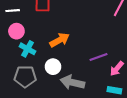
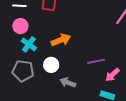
gray arrow: (72, 82) -> (68, 82), size x0.7

